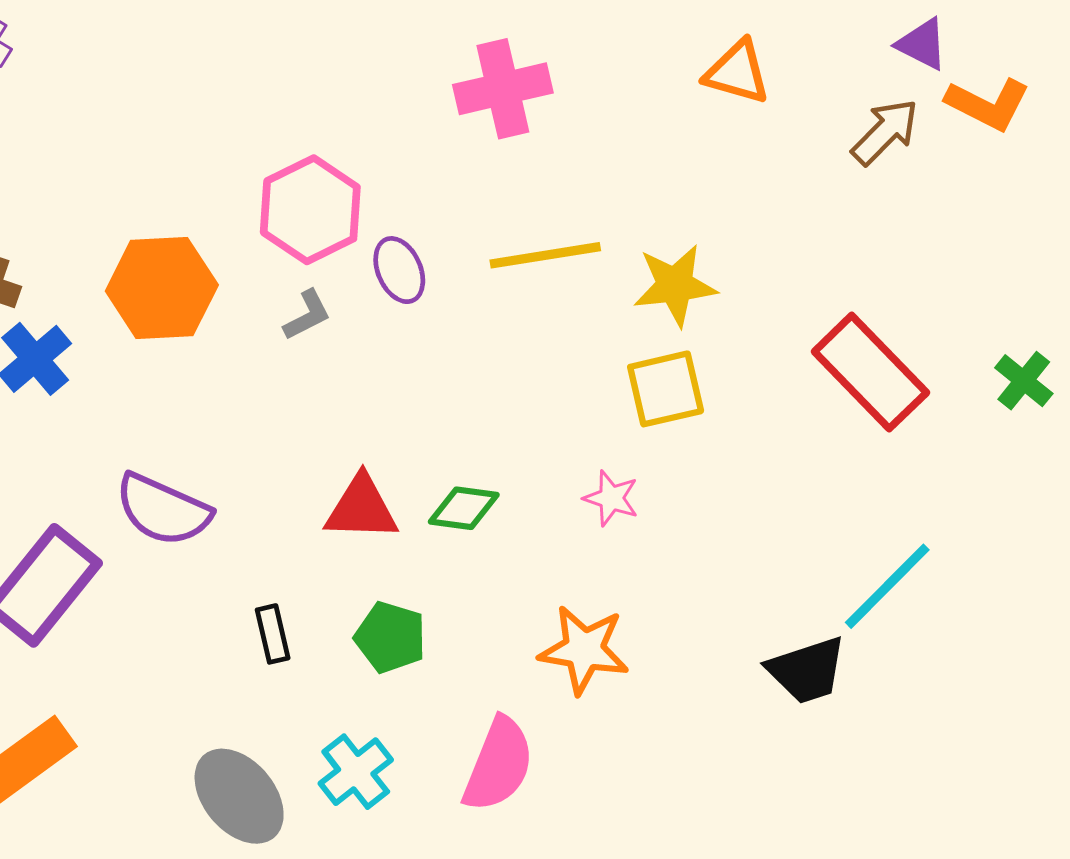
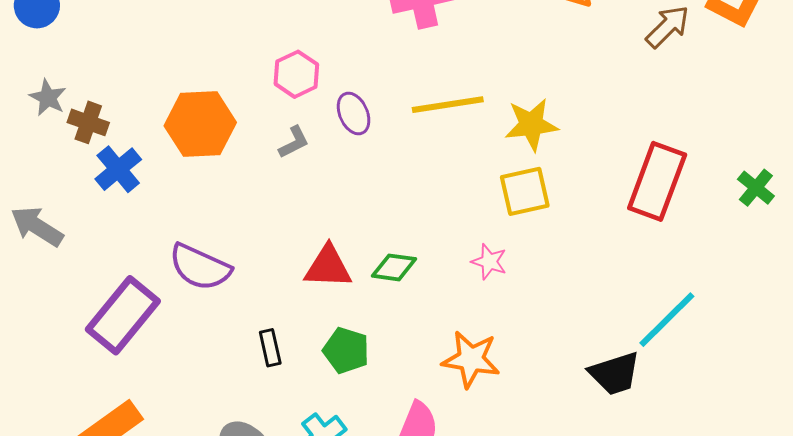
pink hexagon: (310, 210) -> (296, 74), size x0.7
red rectangle: (870, 372) -> (657, 181), turned 64

